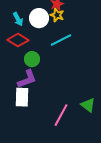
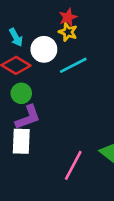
white circle: (39, 18) -> (44, 49), moved
green circle: (32, 59) -> (21, 93), moved

